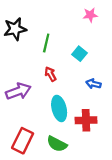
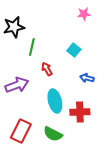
green line: (46, 43) -> (32, 47), moved

